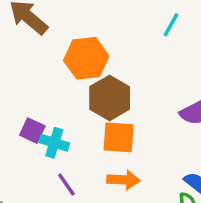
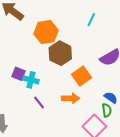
cyan line: (171, 25) -> (91, 20), moved
orange square: (119, 137) -> (81, 76), moved, turned -36

